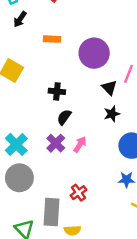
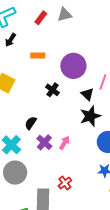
black cross: (57, 91) -> (52, 90), moved, turned 32
black star: (112, 114) -> (90, 116), size x1.5
black semicircle: (64, 117) -> (31, 123), moved

